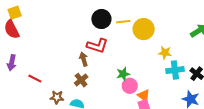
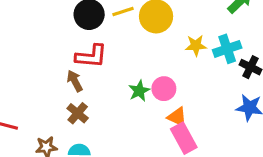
cyan cross: (175, 70) -> (227, 49), moved
pink circle: (130, 86) -> (164, 89), moved

